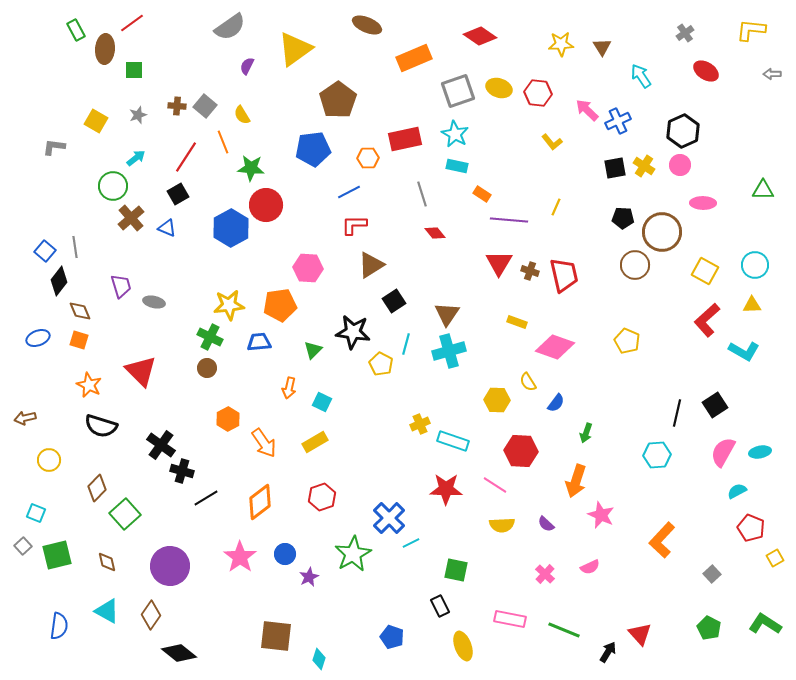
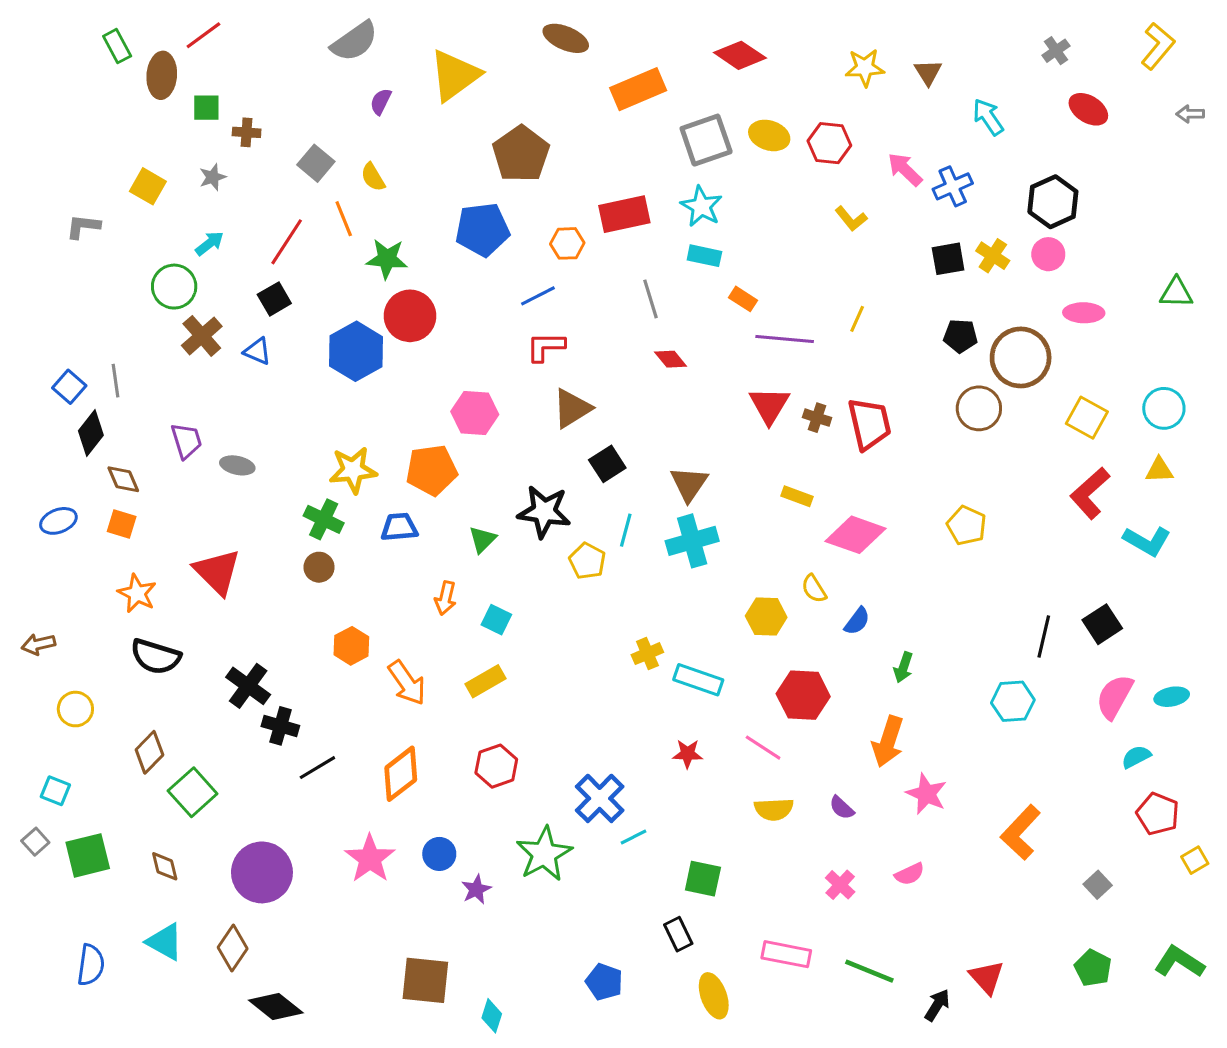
yellow L-shape: (751, 30) -> (1158, 46), turned 124
brown cross: (177, 106) -> (247, 132), moved
red star: (446, 489) -> (688, 754), size x0.6

